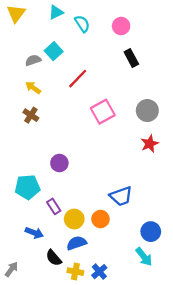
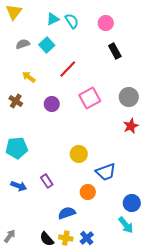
cyan triangle: (56, 12) -> (53, 19), moved
gray semicircle: (33, 60) -> (23, 44), moved
brown cross: (31, 115) -> (16, 101), moved
purple circle: (59, 163) -> (52, 104), moved
cyan pentagon: (27, 187) -> (17, 148), moved
yellow circle: (74, 219) -> (79, 154), moved
blue arrow: (34, 233) -> (19, 186), moved
black semicircle: (54, 258) -> (47, 239), moved

